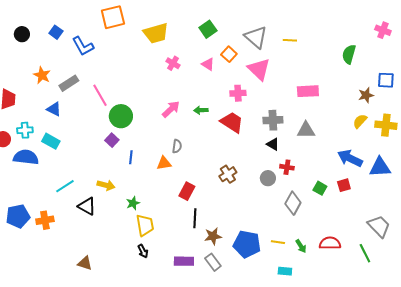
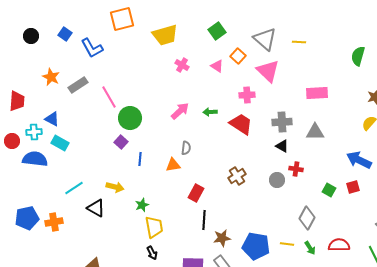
blue triangle: (54, 109) -> (52, 119), moved
gray diamond: (293, 203) -> (307, 218), moved

